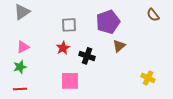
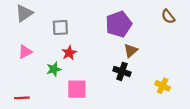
gray square: (69, 25) -> (60, 27), moved
black cross: (87, 56) -> (122, 71), moved
green star: (20, 67) -> (54, 69), moved

